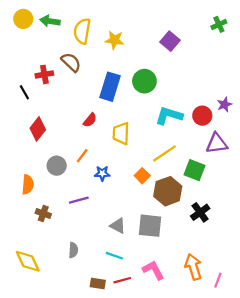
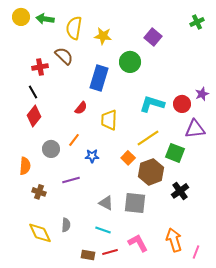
green circle: (144, 81) -> (130, 62), moved
black line: (24, 92) -> (33, 92), moved
yellow diamond: (28, 261) -> (40, 233), moved

